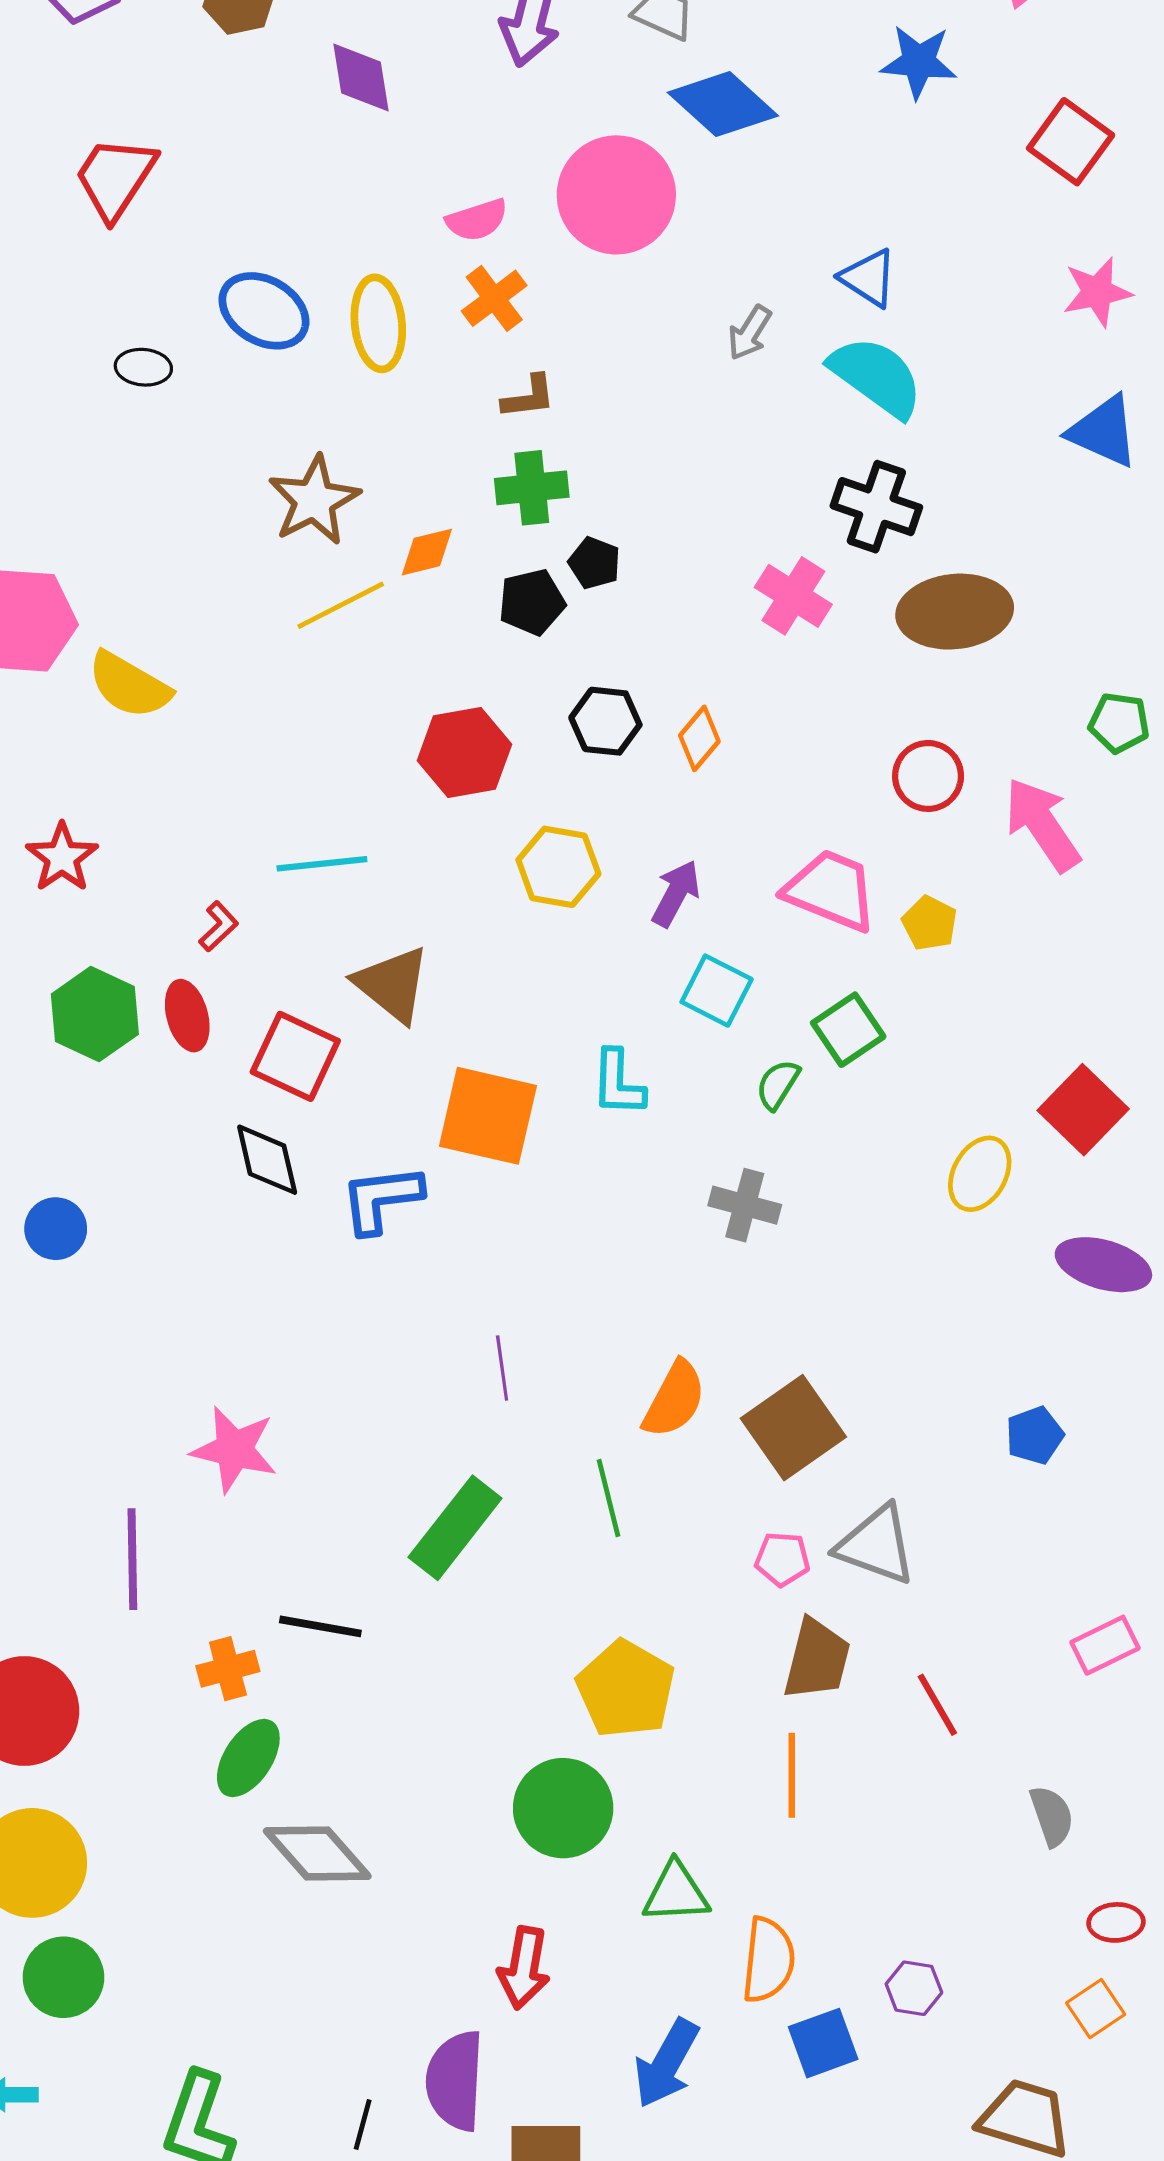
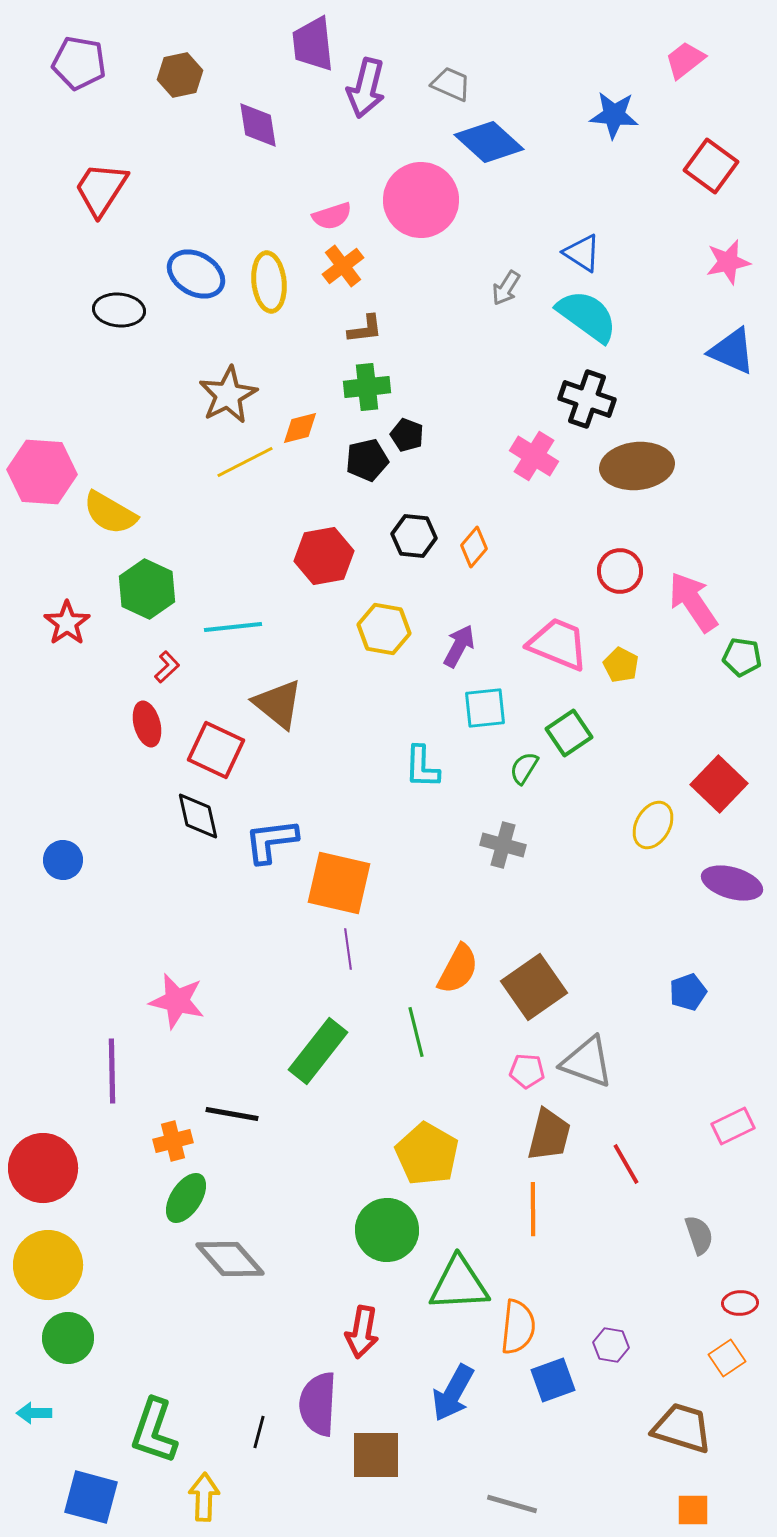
black ellipse: (143, 367) -> (119, 310), size x1.4
green pentagon: (1119, 723) -> (742, 657), moved
cyan square: (717, 991) -> (485, 708), turned -33
green hexagon: (95, 1014) -> (147, 589), moved
orange square: (488, 1116) -> (339, 883), moved
green triangle: (676, 1893) -> (459, 1284), size x1.4

